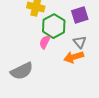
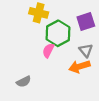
gray semicircle: (22, 71) -> (24, 82), size x0.6

